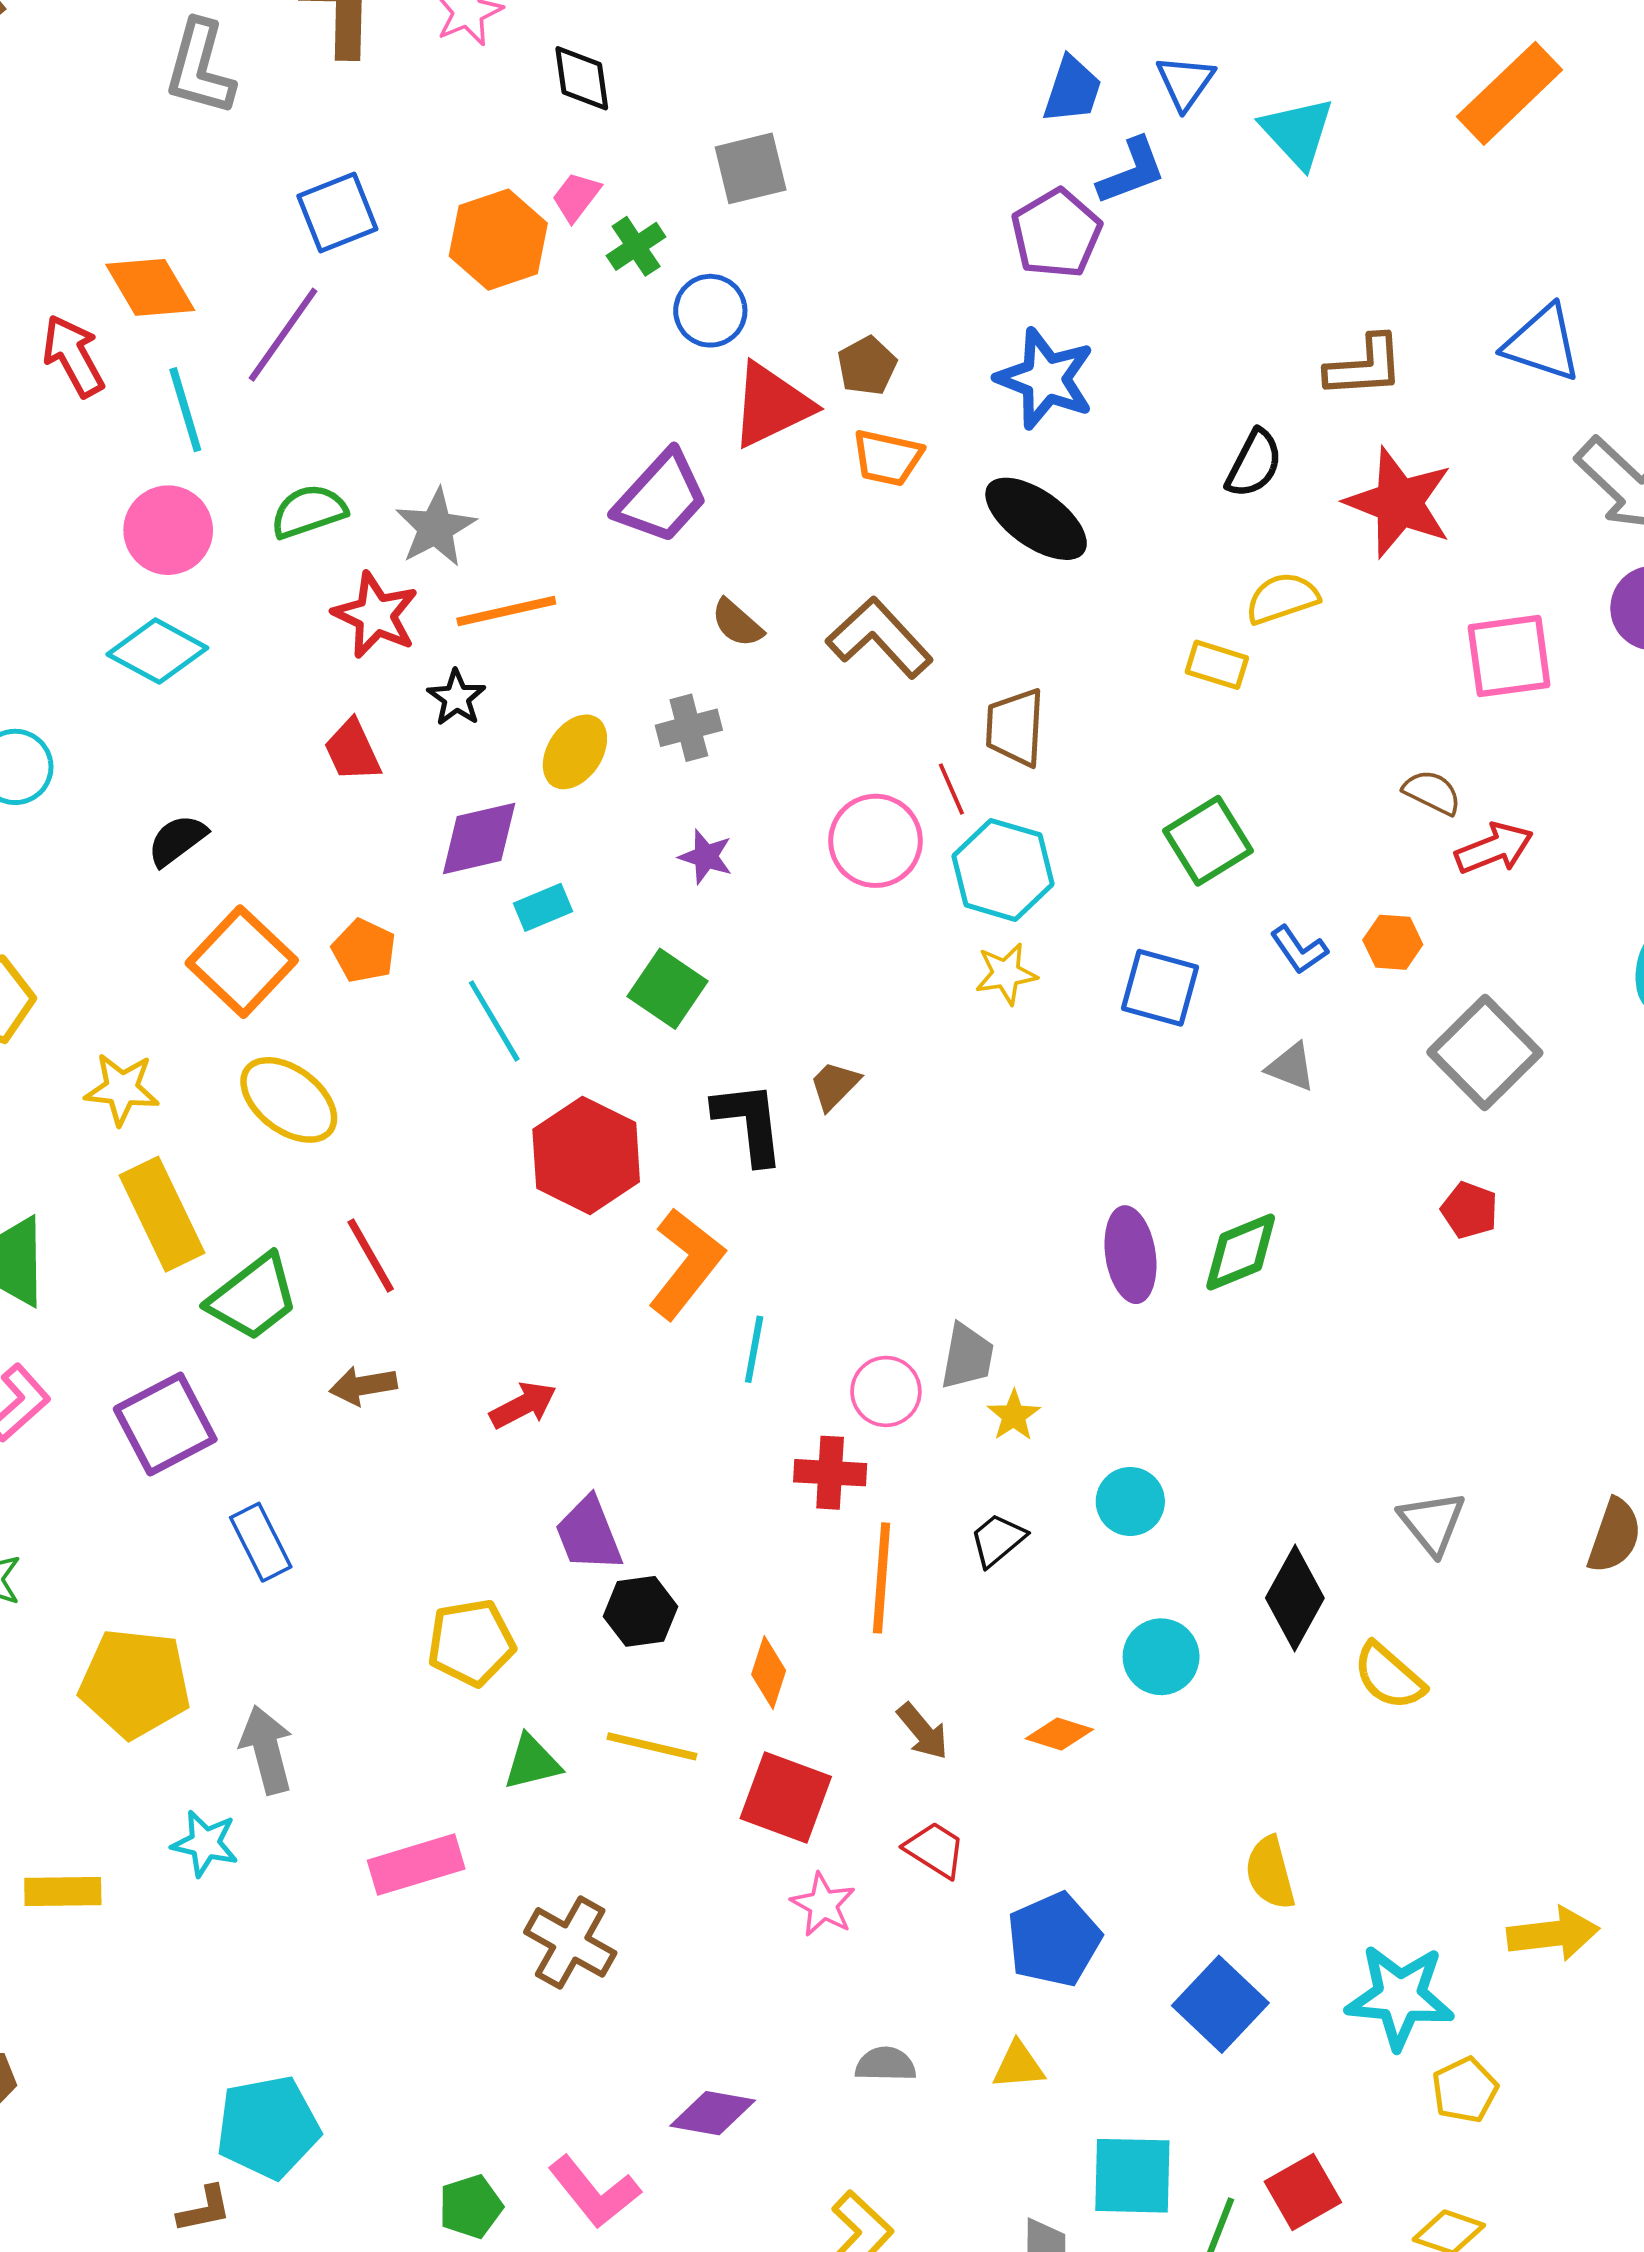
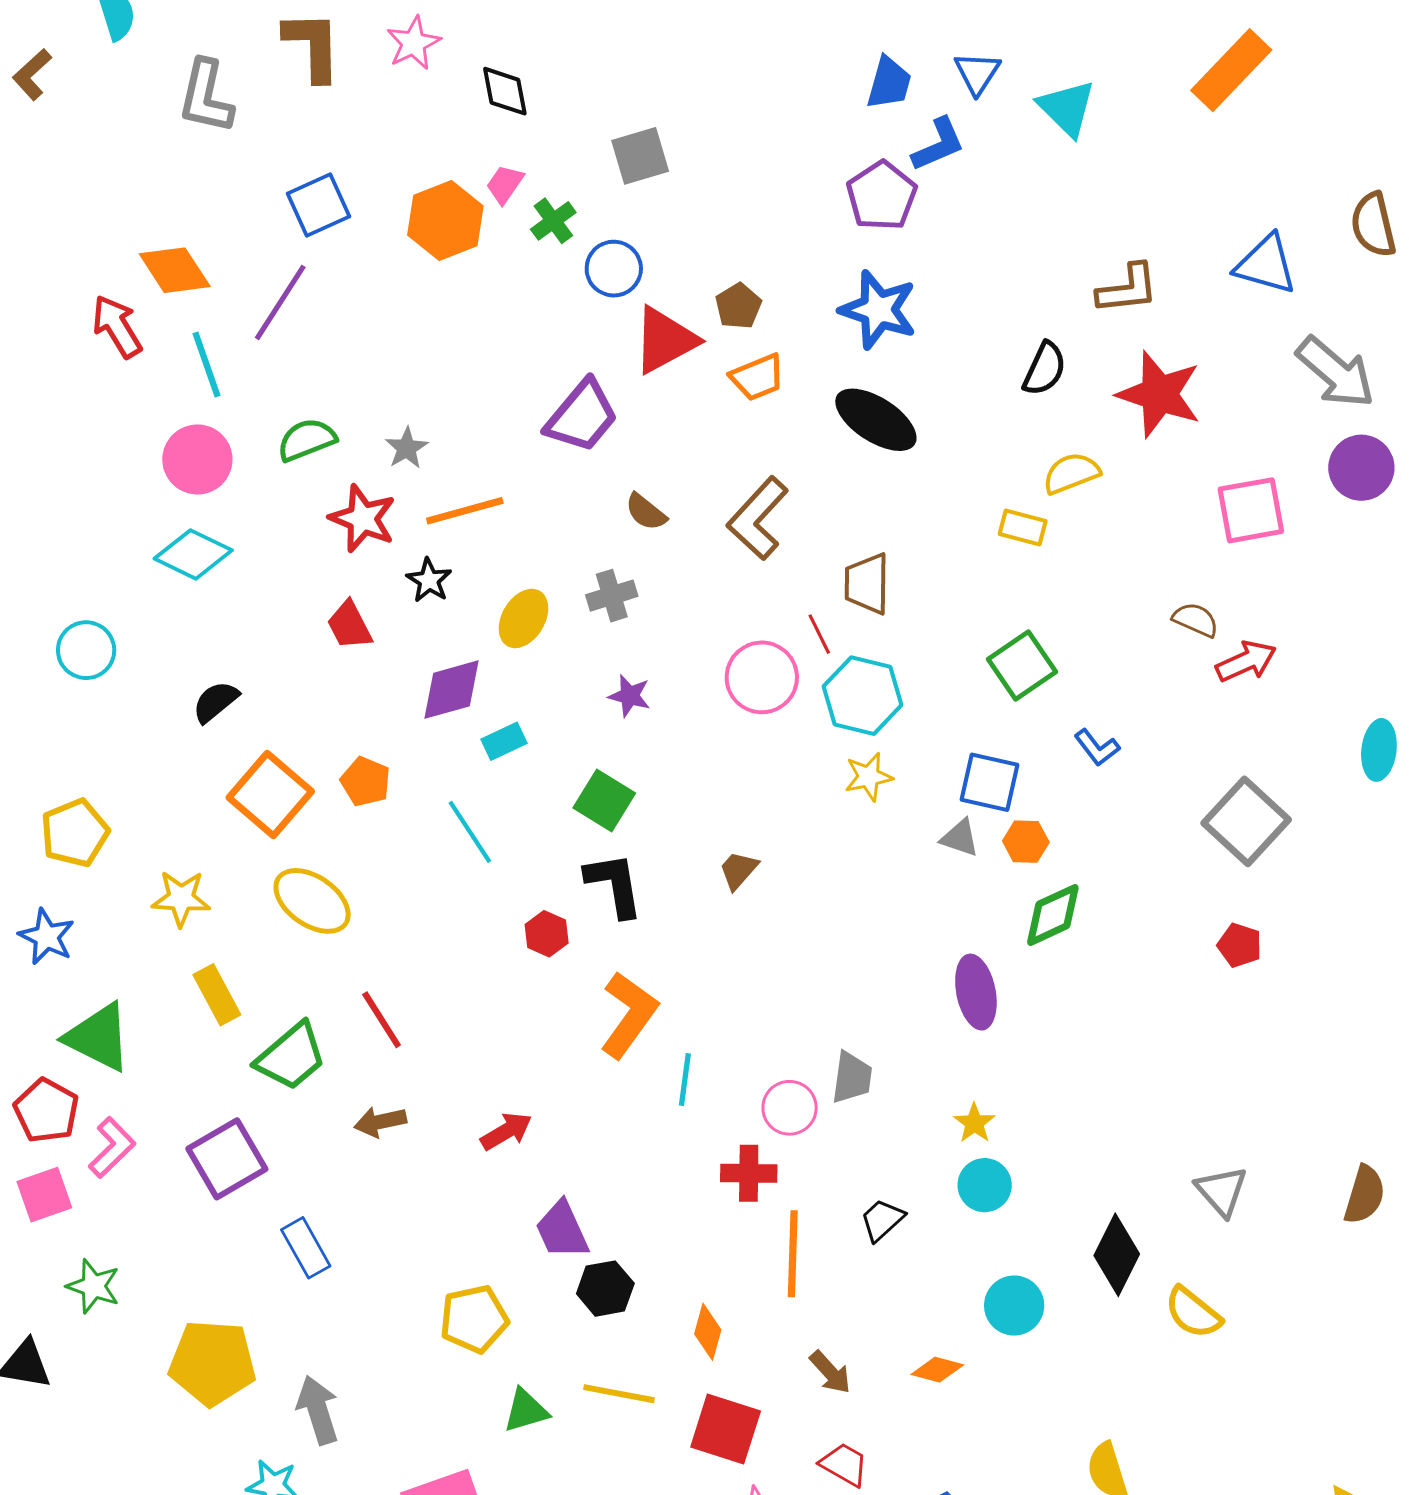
orange trapezoid: (887, 458) -> (757, 377), turned -32
gray star: (436, 528) -> (407, 448), size x0.7
brown L-shape: (880, 638) -> (758, 518), turned -92
orange hexagon: (1393, 942) -> (1026, 842), moved
gray triangle: (1291, 1067) -> (960, 838), moved
black L-shape: (749, 1123) -> (614, 885), moved
red hexagon: (586, 1155) -> (547, 934), size x0.5
yellow rectangle: (162, 1214) -> (217, 995), size x0.7
green diamond: (1241, 1252) -> (1053, 915), moved
yellow star: (1014, 1415) -> (974, 1123), moved

